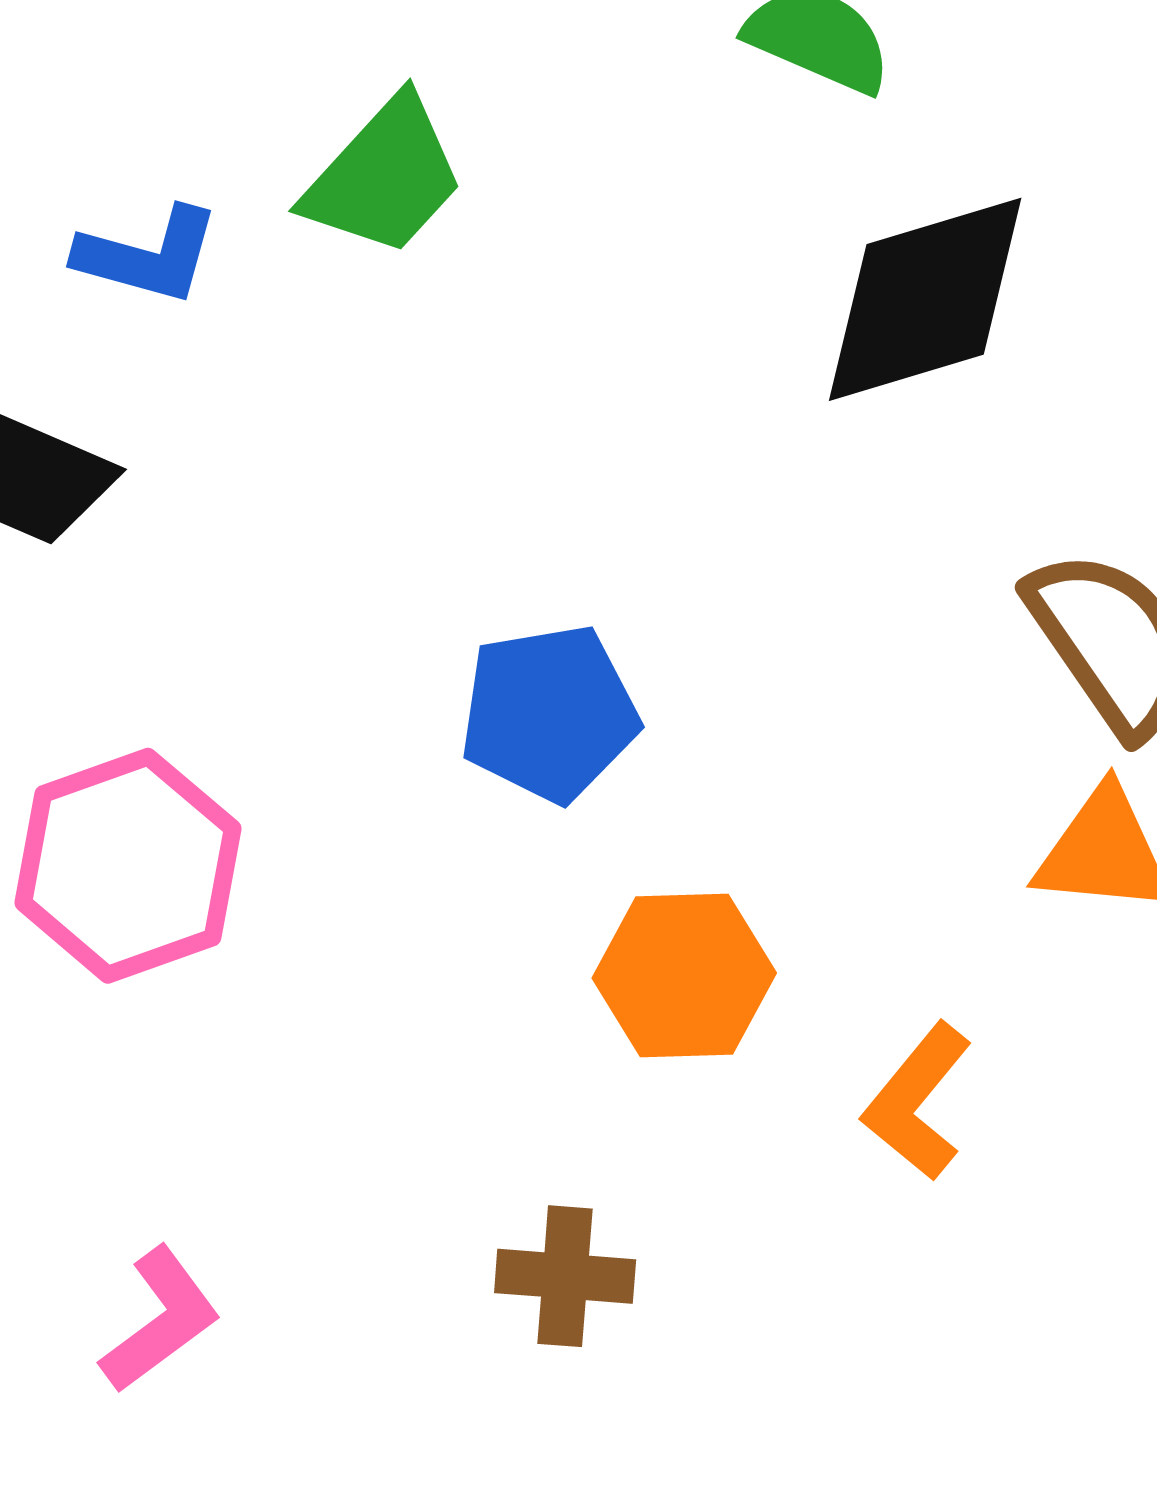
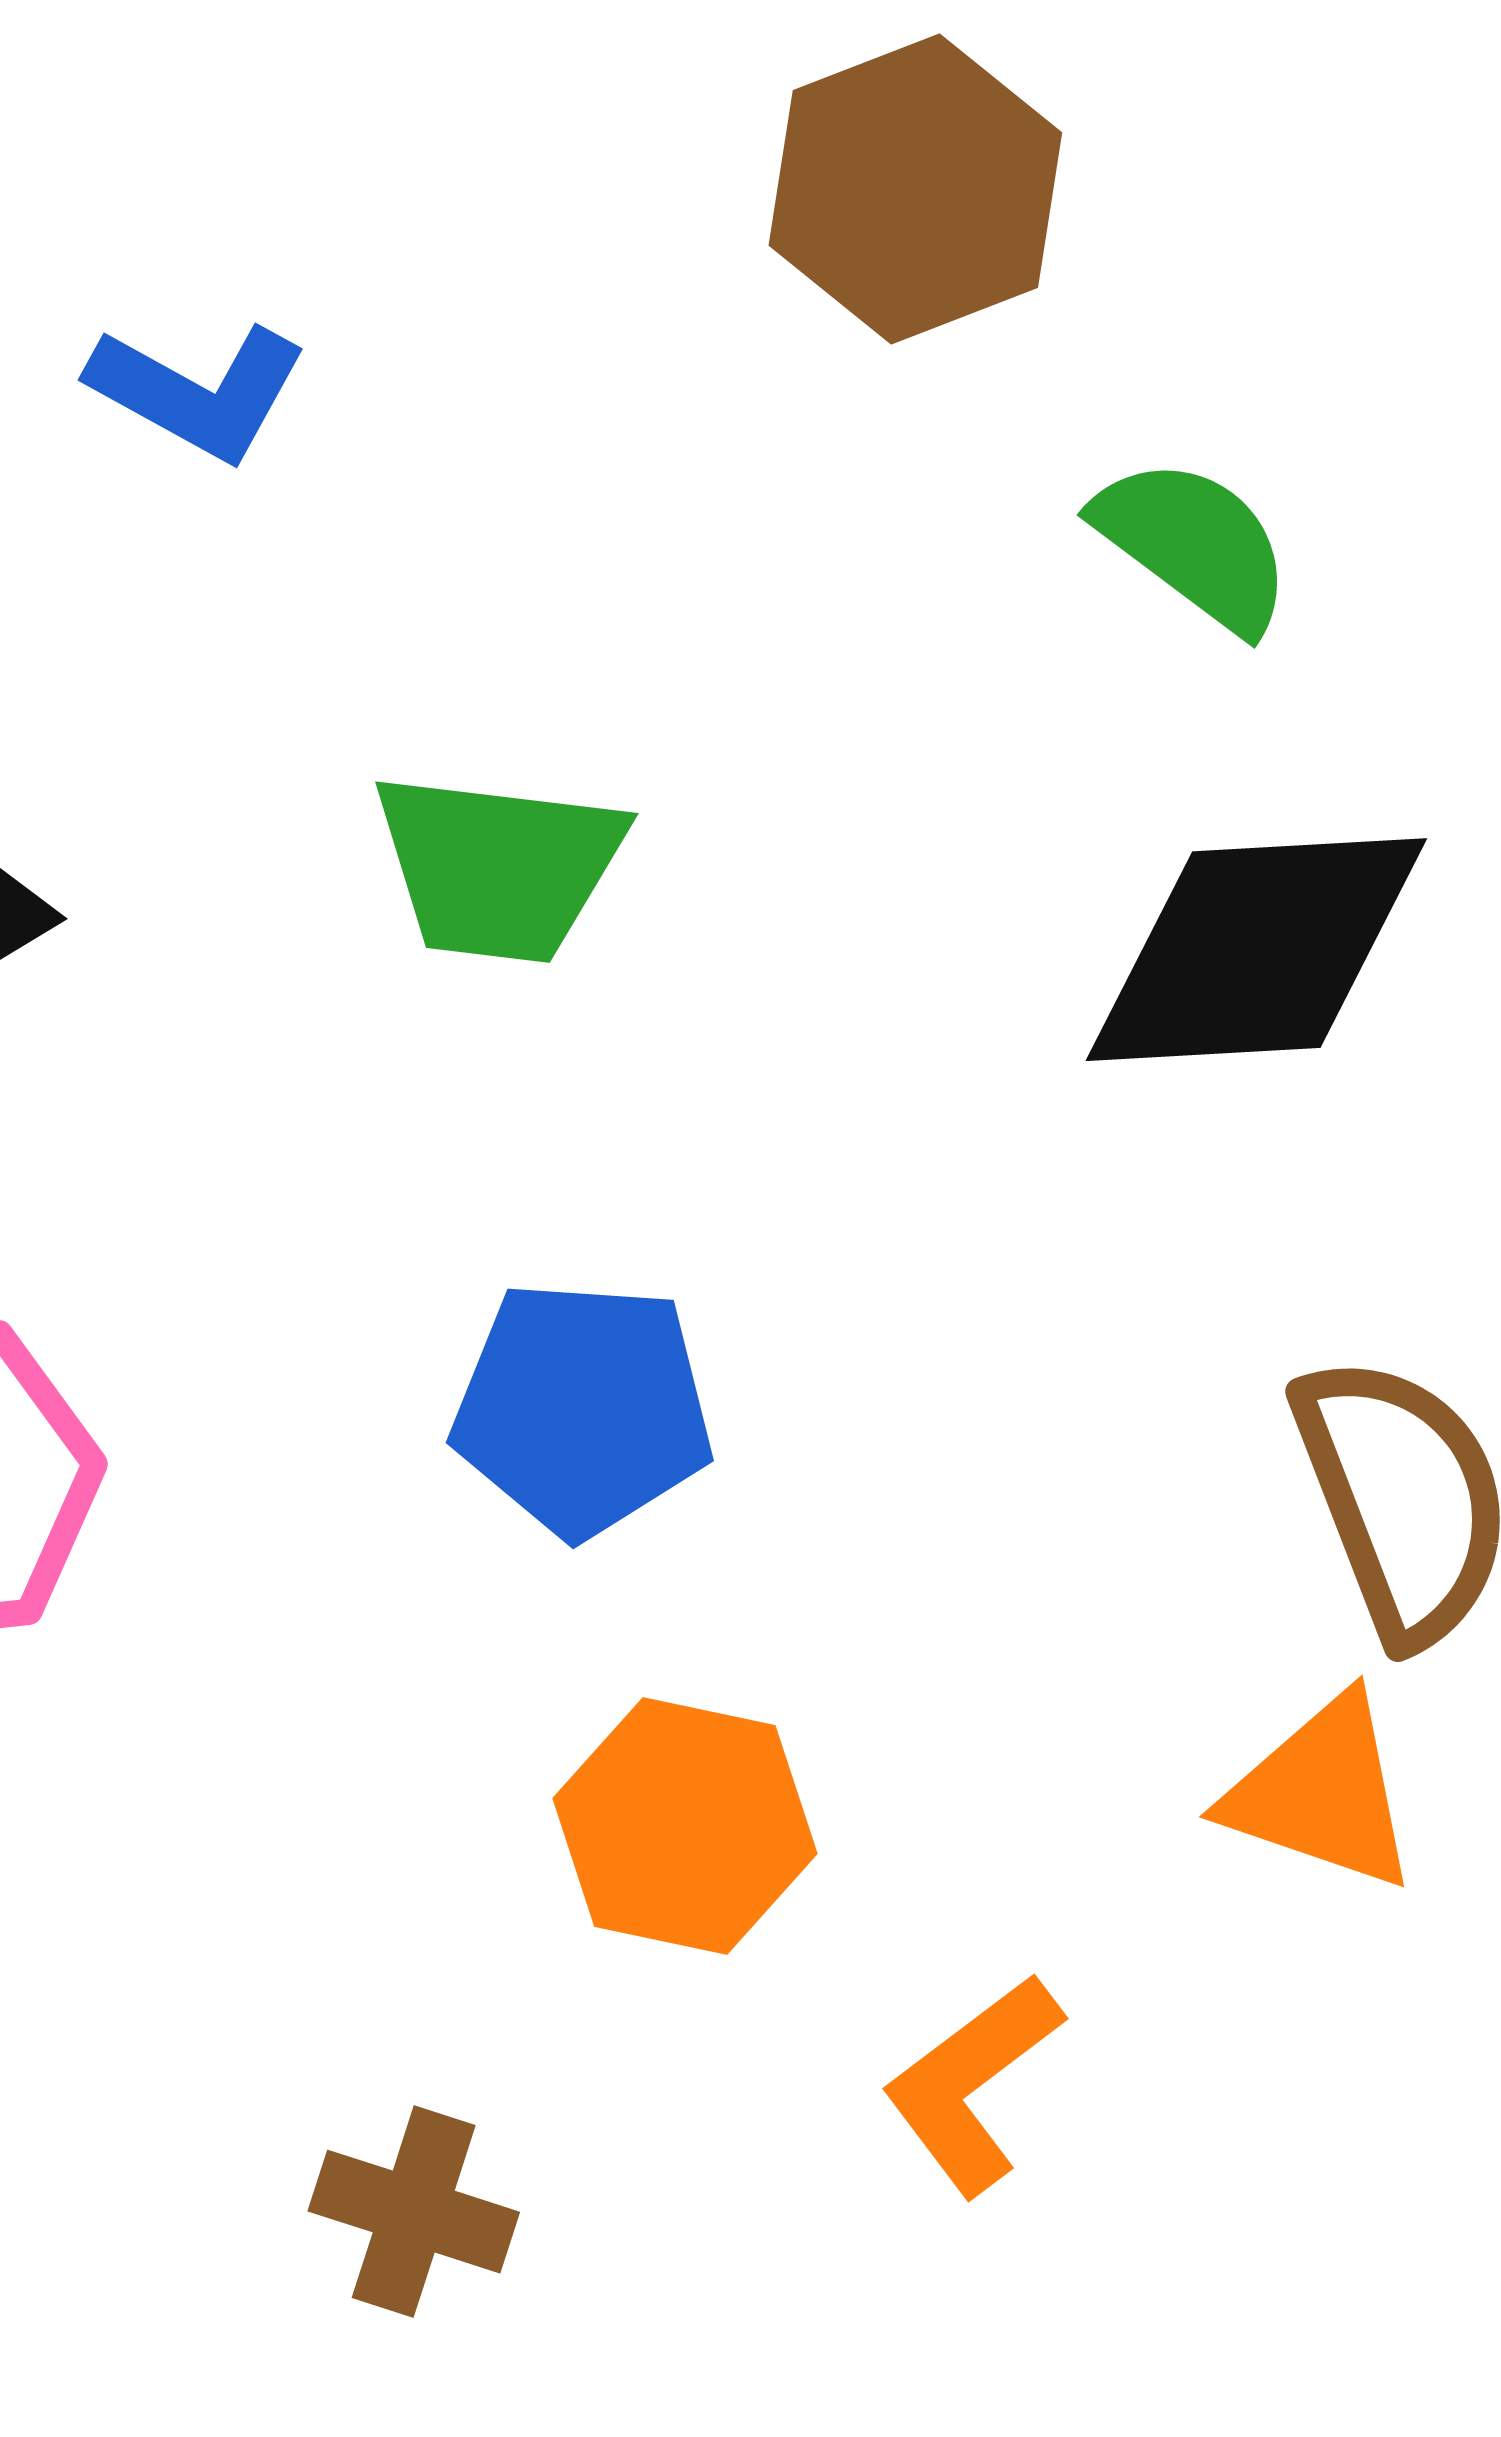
green trapezoid: (384, 177) -> (499, 867), moved, turned 41
blue L-shape: (148, 255) -> (198, 391), moved

